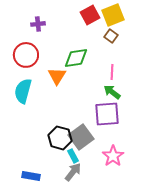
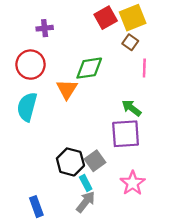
pink line: (112, 72) -> (144, 68), moved
gray square: (81, 137) -> (95, 161), size x0.7
blue rectangle: (31, 176) -> (36, 207), turned 60

